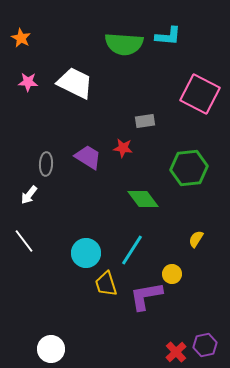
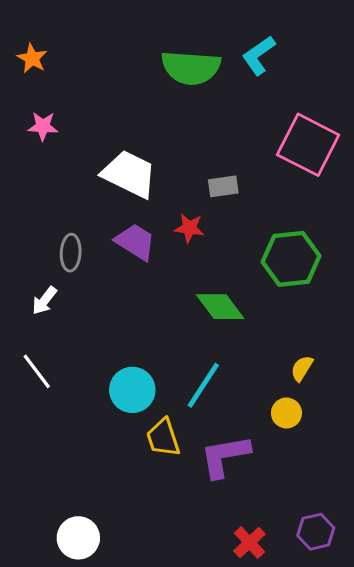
cyan L-shape: (168, 36) -> (259, 55), turned 140
white trapezoid: (75, 83) -> (129, 174), moved
yellow circle: (172, 274) -> (286, 413), moved
red cross: (176, 352) -> (249, 542), moved

